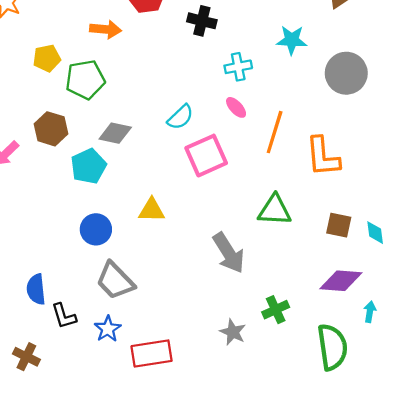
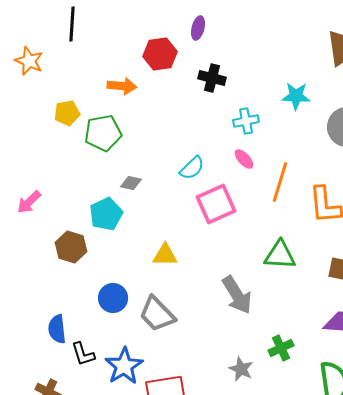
brown hexagon: (51, 129) -> (71, 247), moved
gray diamond: (115, 133) -> (131, 183), size x0.7
blue circle: (96, 229) -> (113, 298), moved
gray trapezoid: (115, 281) -> (157, 314), moved
blue star: (108, 329) -> (124, 366), size x1.5

